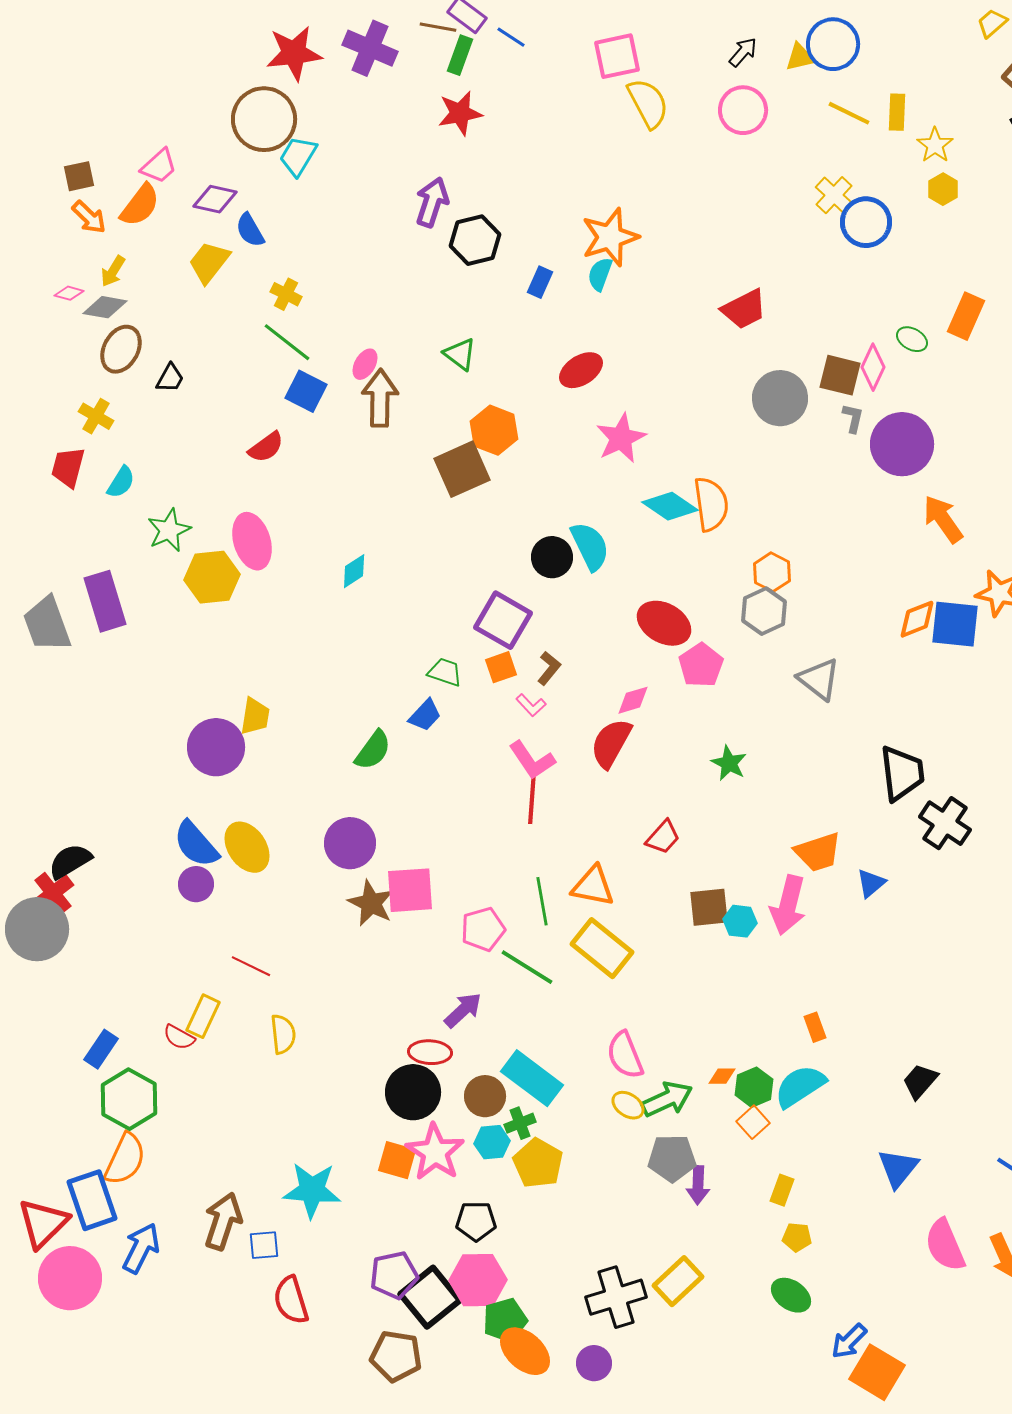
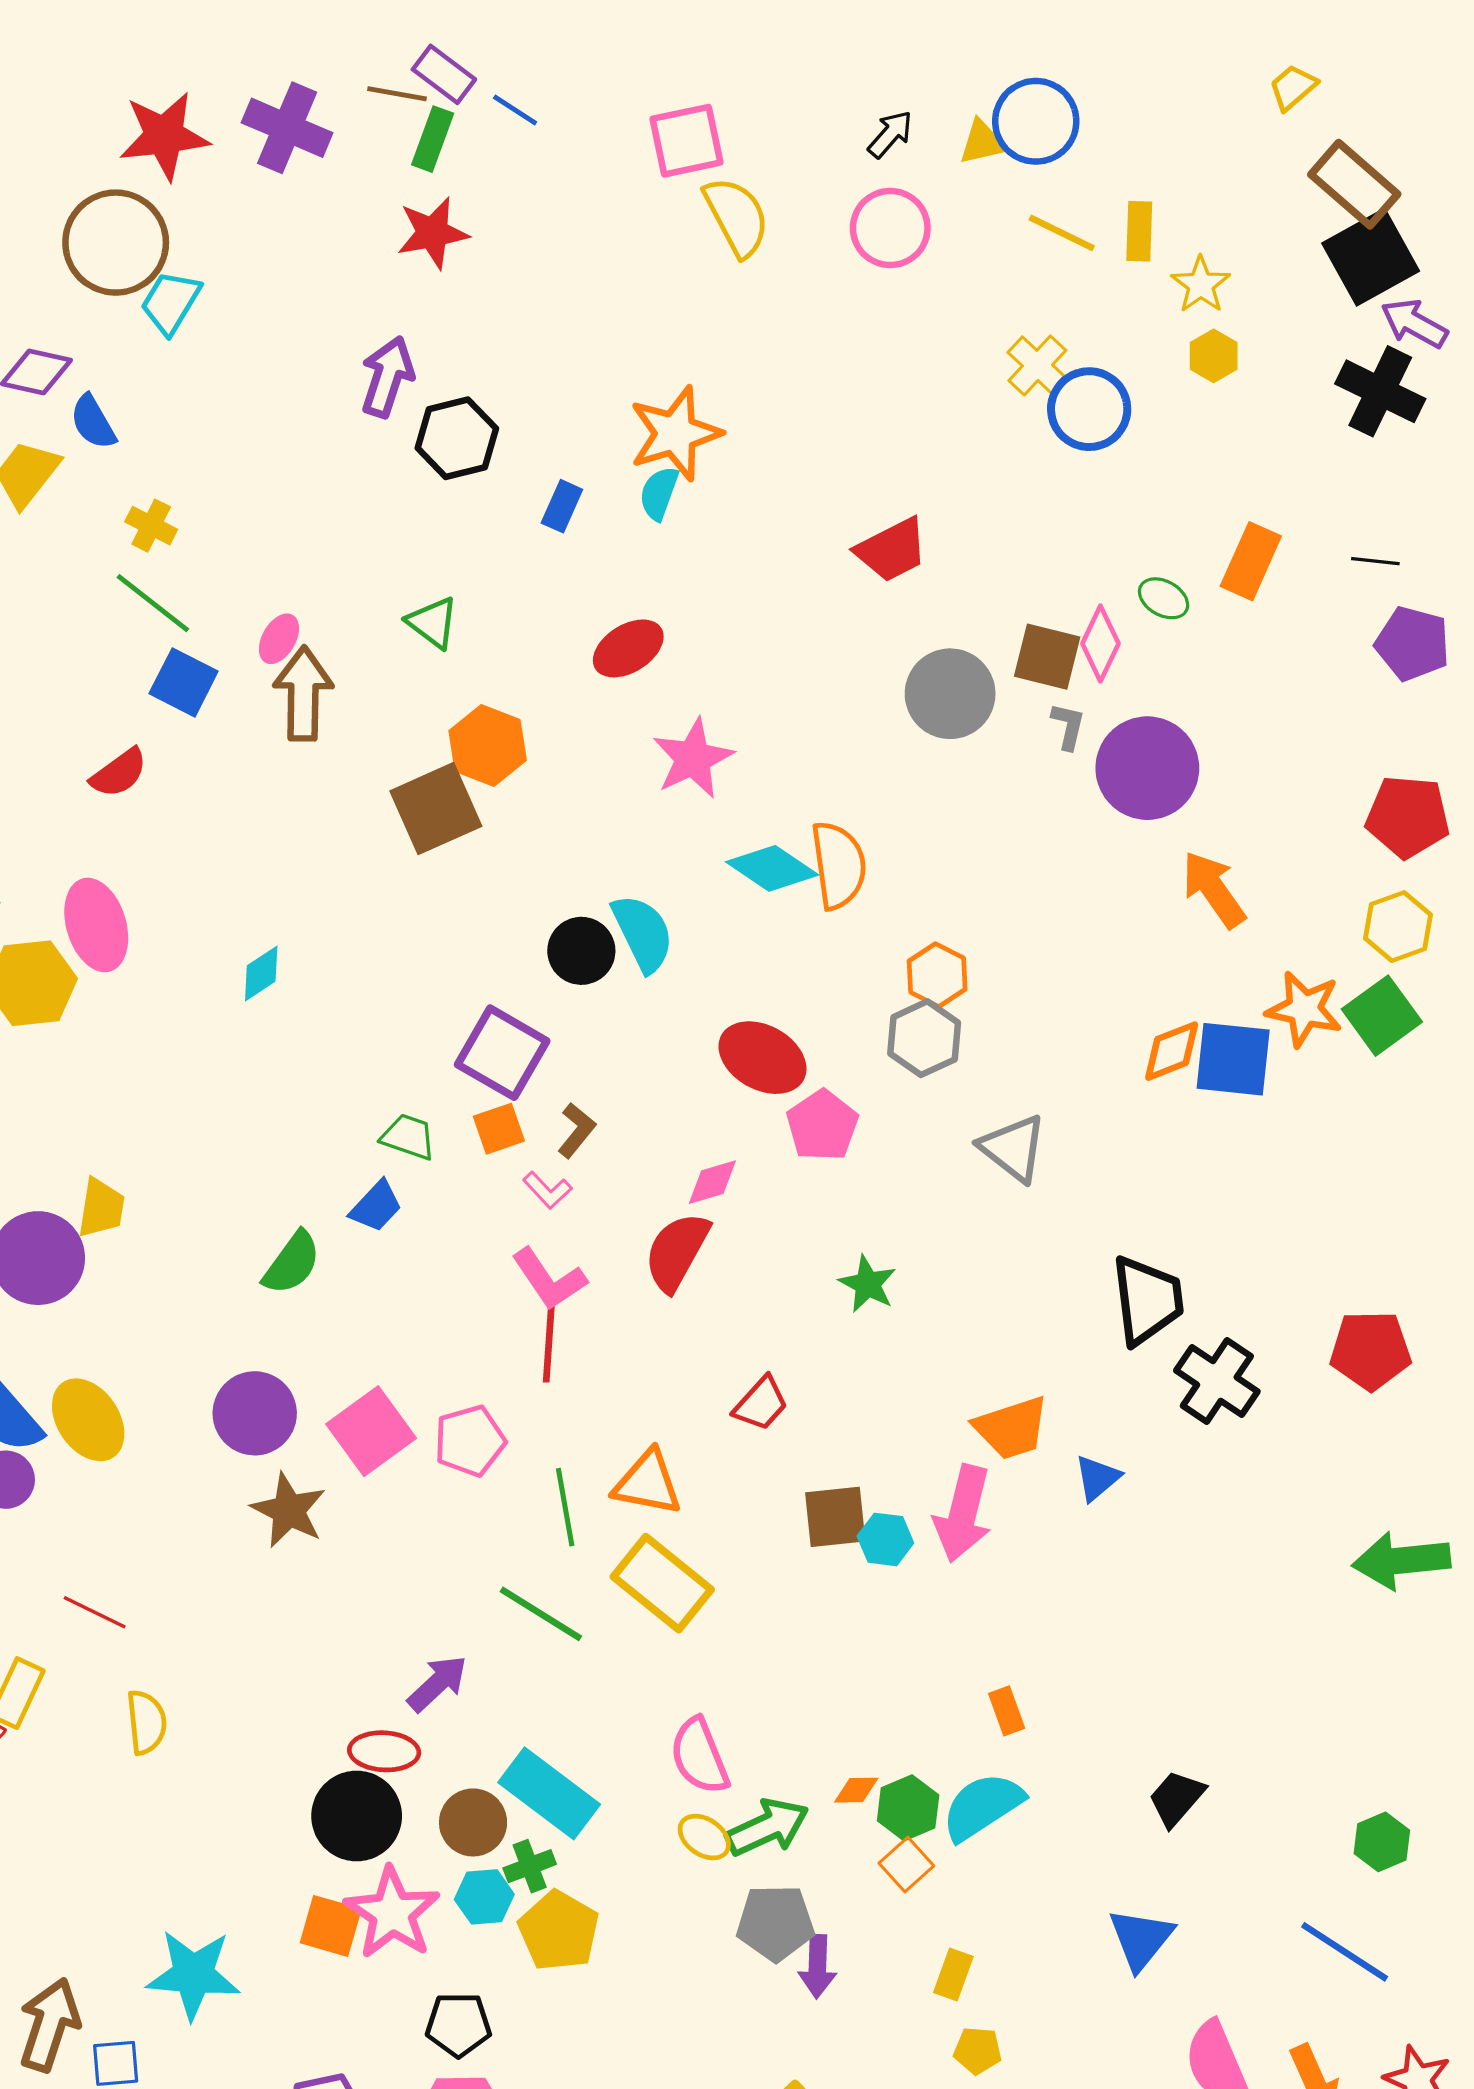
pink square: (410, 890) -> (371, 1431), moved, turned -32
pink pentagon: (483, 929) -> (470, 1441), moved

